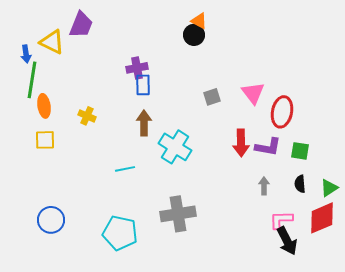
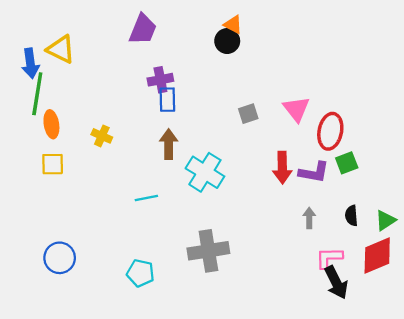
purple trapezoid: (81, 25) -> (143, 29), moved
blue arrow: (26, 54) -> (30, 63), size x1.4
green square: (300, 151) -> (347, 163), moved, turned -30
cyan pentagon: (120, 233) -> (140, 273), size x0.7

